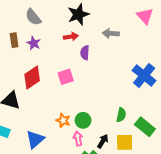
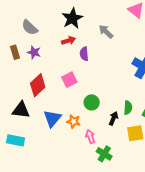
gray arrow: (111, 33) -> (106, 32), turned 49
green circle: (83, 120) -> (92, 102), moved
blue triangle: (35, 139) -> (52, 118), moved
black arrow: (103, 141) -> (113, 118), moved

